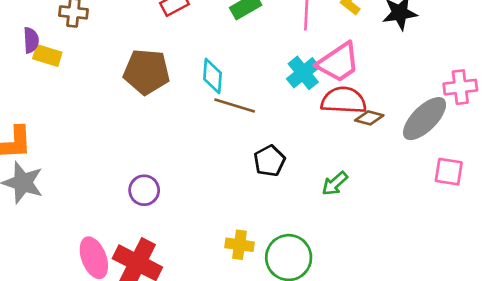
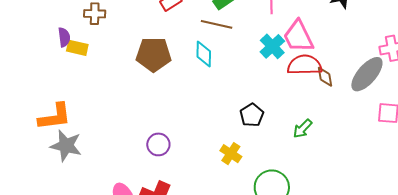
pink trapezoid: (338, 62) -> (298, 36), turned 102
brown line: (235, 105) -> (217, 24), moved
brown diamond: (369, 118) -> (325, 77), turned 70
yellow cross: (239, 245) -> (231, 154), moved, turned 30

